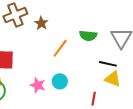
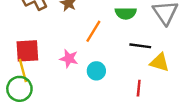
black line: (108, 64) -> (140, 46), moved
pink star: (38, 85) -> (69, 59), moved

